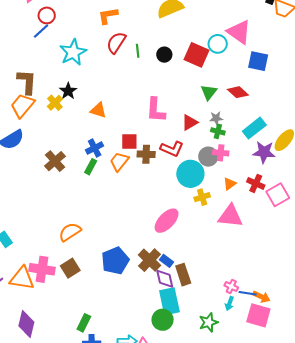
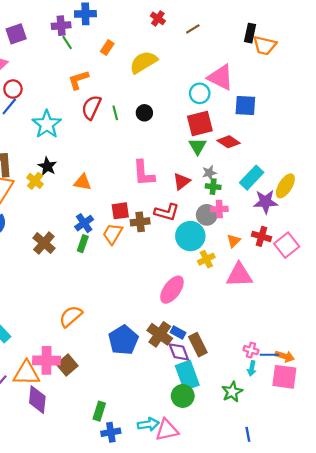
red square: (196, 55) -> (200, 124), moved, turned -30
brown square: (70, 268) -> (67, 365), moved
purple diamond: (26, 324) -> (37, 400), moved

